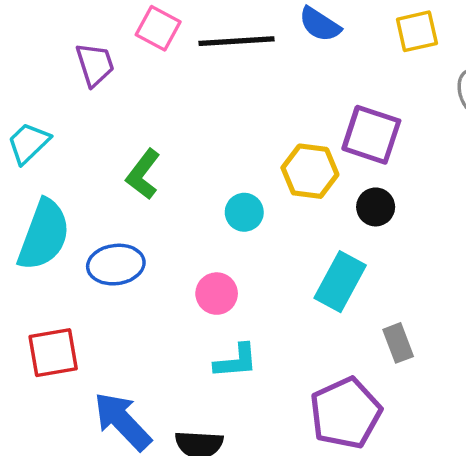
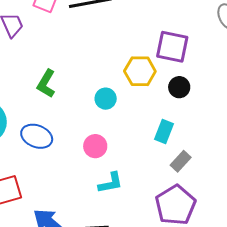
blue ellipse: (116, 265) -> (37, 136), turned 36
cyan rectangle: (340, 282) -> (164, 131), size x0.7
gray rectangle: (398, 343) -> (181, 161), moved, turned 70

